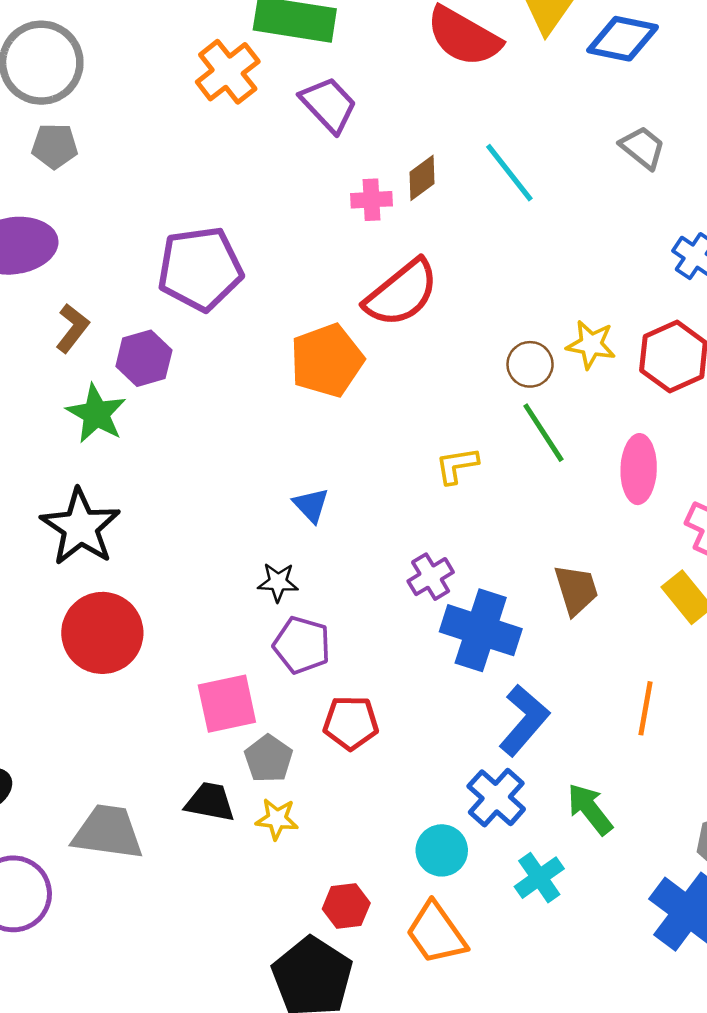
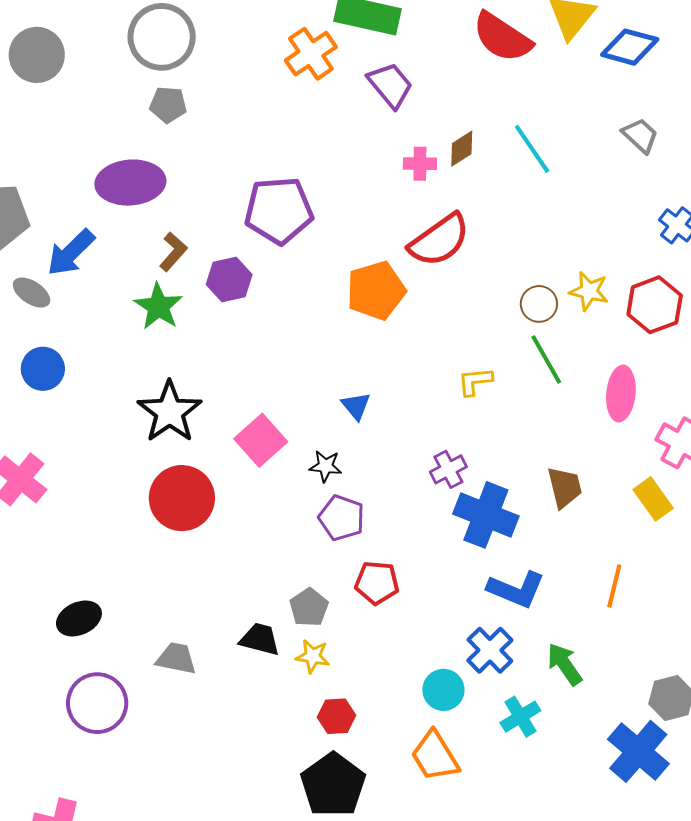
green star: (96, 414) -> (158, 306), moved
pink square: (227, 704) -> (261, 440), moved, turned -33
blue L-shape: (524, 720) -> (516, 589), turned 68
gray trapezoid: (108, 832) -> (176, 658), size x0.7
red hexagon: (346, 906) -> (337, 716), moved

